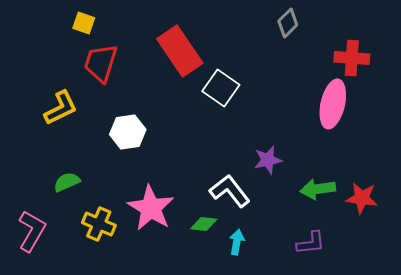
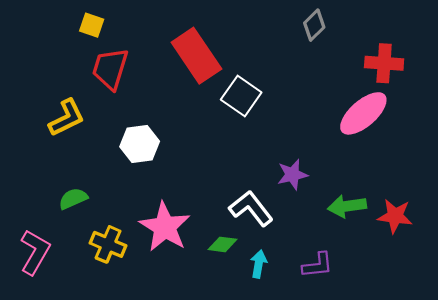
pink ellipse: (333, 104) -> (363, 113), turned 36
purple L-shape: (311, 243) -> (318, 265), moved

